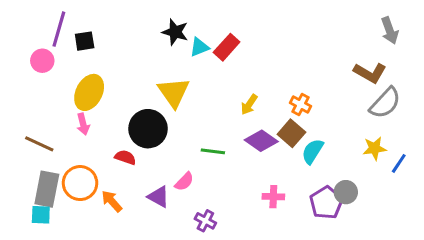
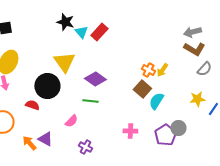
gray arrow: (390, 31) -> (192, 32), moved, turned 96
cyan triangle: (199, 47) -> (81, 32), turned -48
gray semicircle: (385, 103) -> (204, 69), size x0.7
yellow arrow: (249, 105) -> (162, 70), moved
purple diamond: (261, 141) -> (95, 79), moved
purple triangle: (159, 197) -> (45, 139), moved
orange arrow: (112, 201) -> (29, 143), moved

